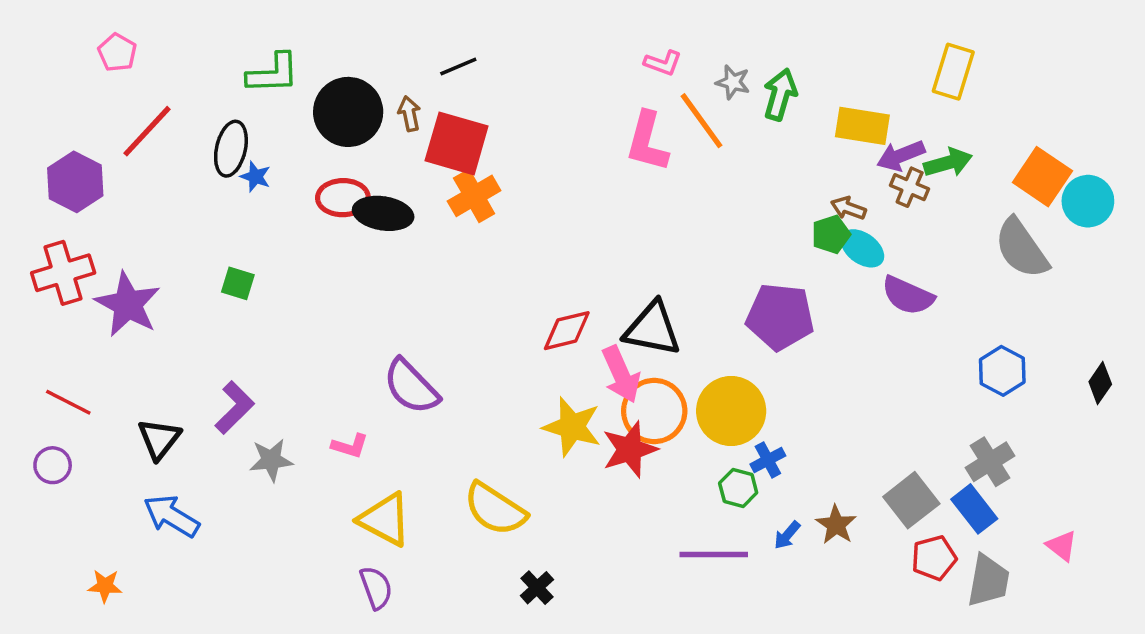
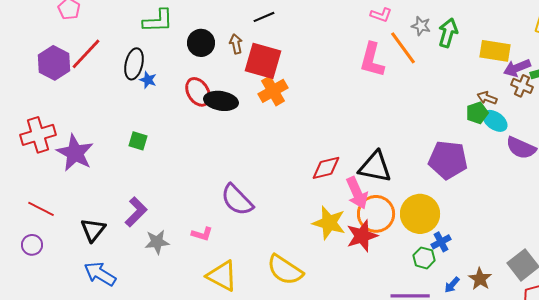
black circle: (348, 112) -> (201, 43), size x0.7
purple hexagon: (75, 182) -> (54, 63), moved
red ellipse: (343, 198) -> (198, 92), turned 60

